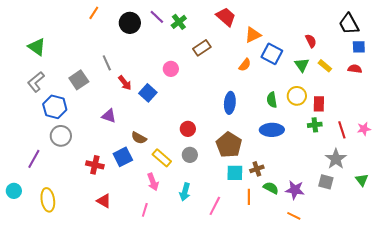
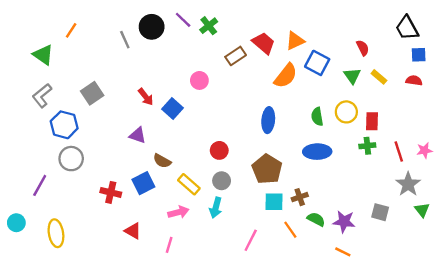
orange line: (94, 13) -> (71, 30), moved
red trapezoid: (226, 17) -> (264, 43), moved
gray line: (107, 63) -> (125, 40), moved
orange semicircle: (245, 65) -> (286, 76), size x1.6
purple triangle: (109, 116) -> (138, 135), moved
gray star: (336, 159) -> (408, 184), moved
pink arrow: (153, 182) -> (178, 212), turned -84
cyan arrow: (185, 192) -> (216, 208), moved
orange line: (249, 197) -> (290, 230), turned -35
red triangle: (104, 201) -> (133, 231), moved

